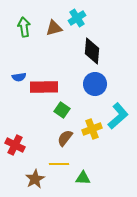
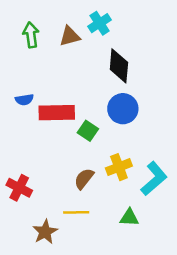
green square: (62, 110) -> (88, 131), moved
cyan L-shape: (118, 116) -> (154, 179), moved
green triangle: (83, 178) -> (129, 218), moved

